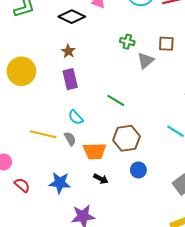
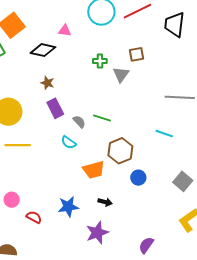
yellow line: (43, 134) -> (18, 145), moved
gray semicircle: (70, 139) -> (79, 122), moved
black arrow: (101, 179) -> (105, 202), moved

